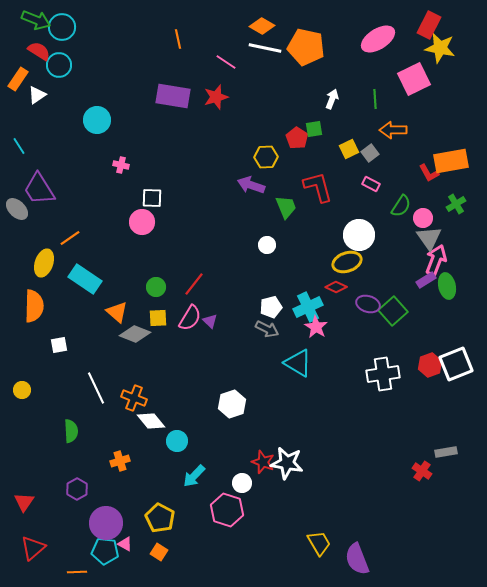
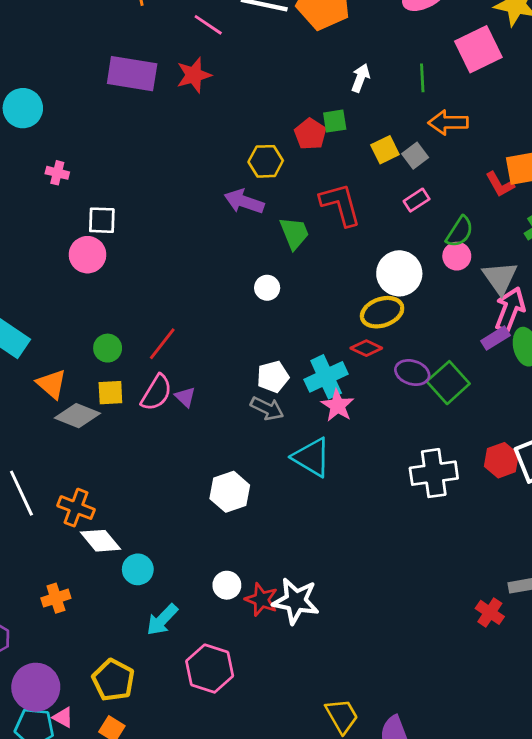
pink rectangle: (371, 184) -> (417, 200), turned -60
pink circle: (423, 218) -> (457, 256), moved
white hexagon: (232, 404) -> (230, 492), moved
white circle: (242, 483) -> (227, 585), moved

